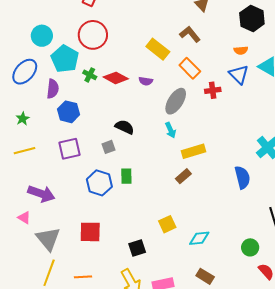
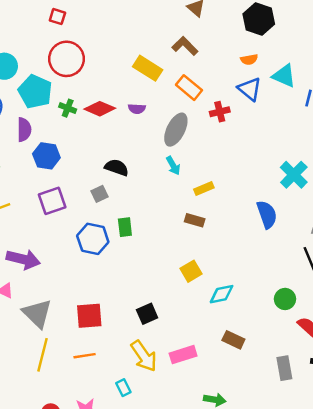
yellow rectangle: (193, 151) -> (204, 189), size x0.7
brown rectangle: (183, 176) -> (195, 220), turned 63
yellow square: (167, 224) -> (191, 271), moved
red square: (90, 232) -> (89, 316), moved

